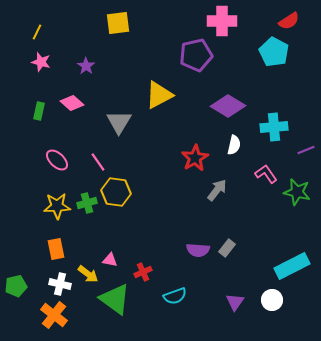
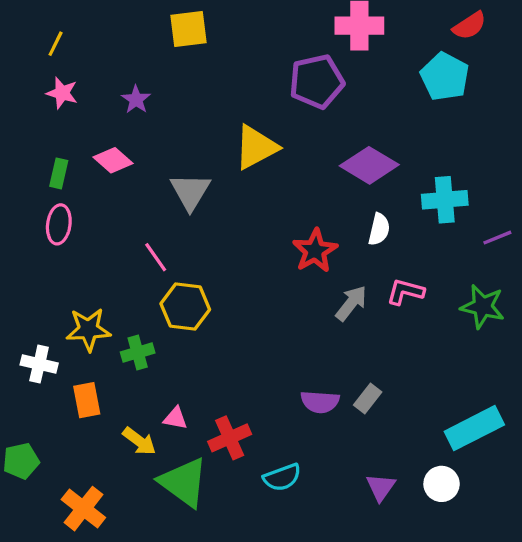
pink ellipse: (57, 160) -> (59, 224), moved, turned 55
pink L-shape: (266, 174) -> (405, 292), moved, turned -40
green cross: (87, 203) -> (138, 353), moved
red cross: (143, 272) -> (230, 438), size x1.4
white cross: (60, 284) -> (39, 364), moved

